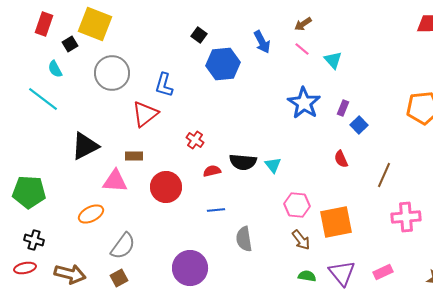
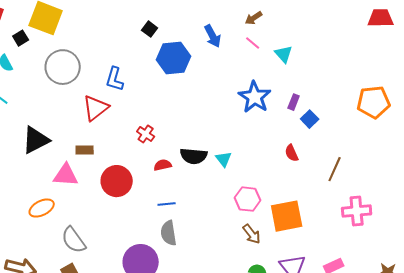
gray semicircle: (244, 239) -> (169, 233), moved
gray semicircle: (123, 246) -> (74, 240), turned 108

